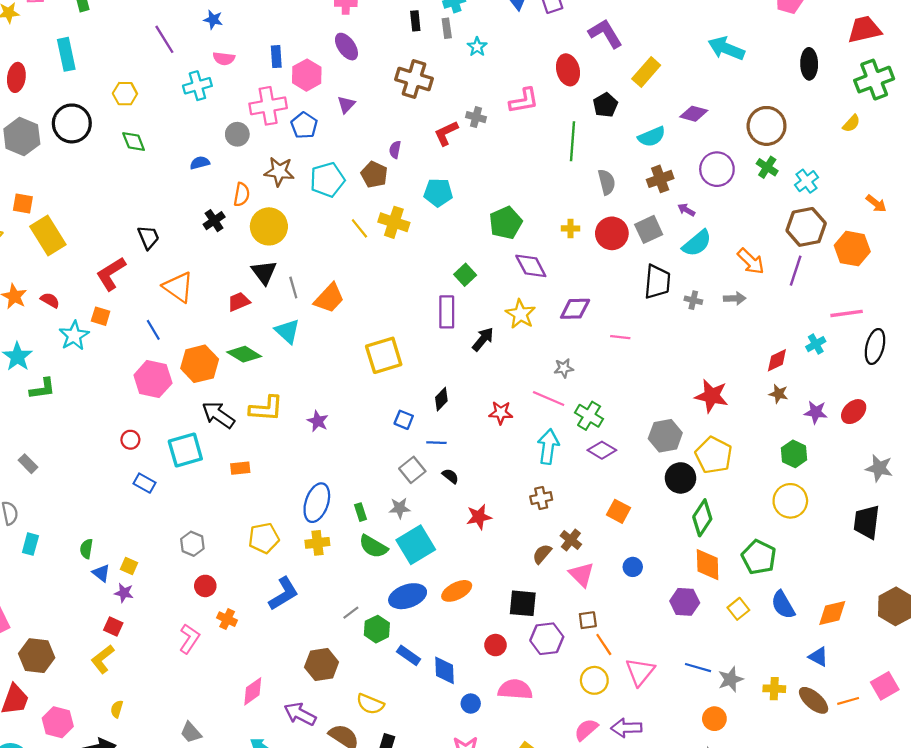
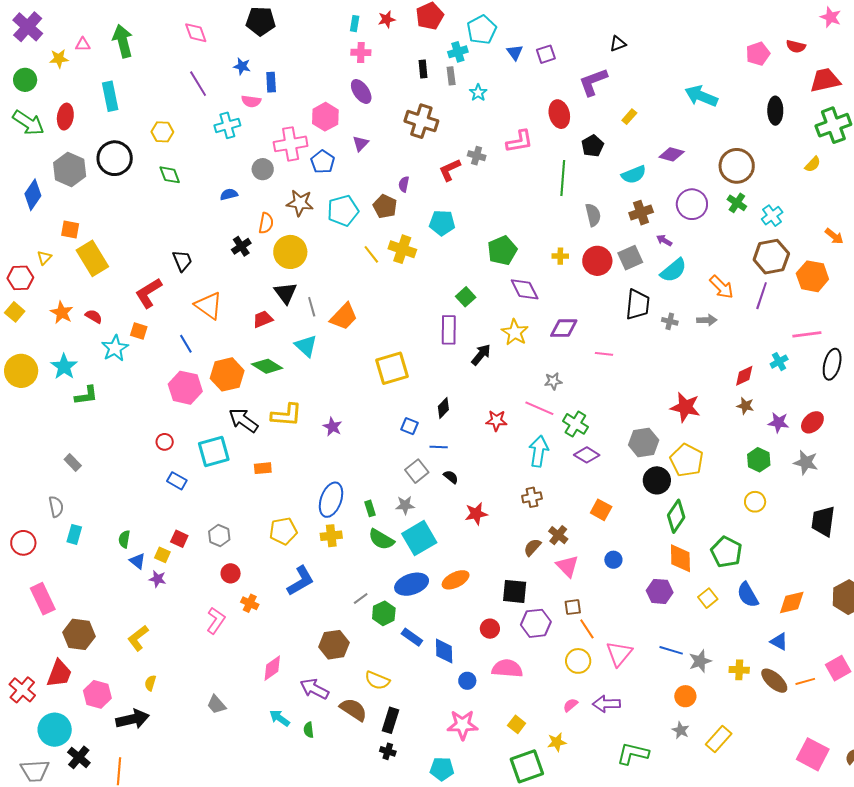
purple L-shape: (605, 34) -> (593, 82), turned -80
blue rectangle: (276, 57) -> (271, 82), moved
yellow rectangle: (646, 72) -> (629, 117), size x0.6
gray star: (879, 468) -> (806, 462), moved
yellow circle: (790, 501) -> (755, 502), size x0.7
red square: (113, 626) -> (179, 539), moved
pink semicircle: (586, 730) -> (570, 705), size x0.7

